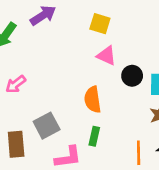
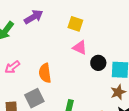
orange semicircle: (93, 100) -> (45, 73), moved

